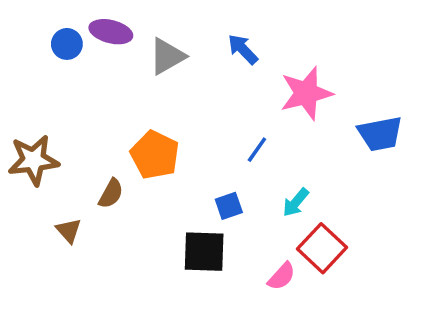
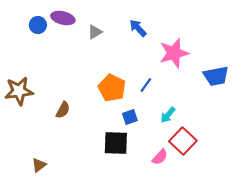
gray triangle: (167, 56) -> (95, 32), size x0.7
orange pentagon: (155, 155) -> (112, 88), moved
brown triangle: (69, 231) -> (39, 165), moved, turned 35

